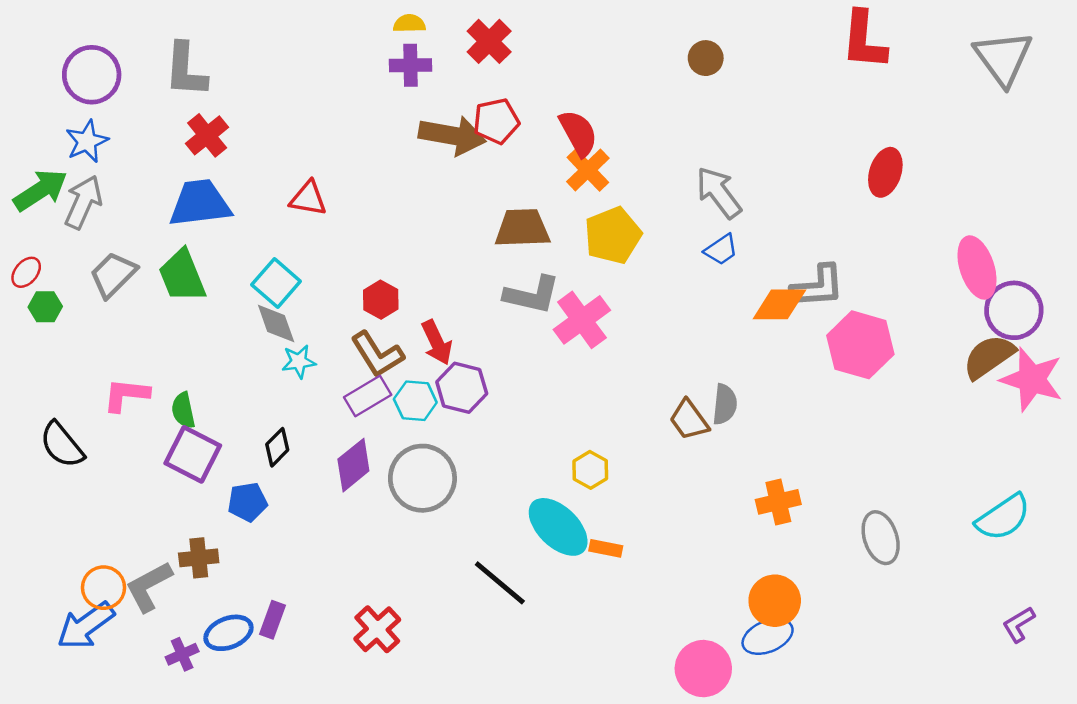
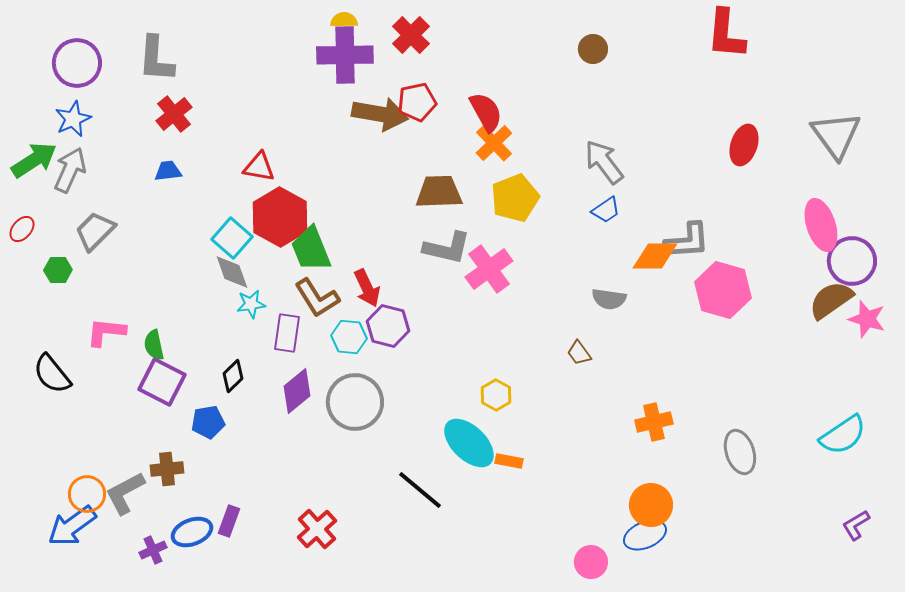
gray triangle: (1003, 58) -> (836, 135), moved
purple cross: (411, 65) -> (345, 55), size x1.6
blue trapezoid: (200, 203) -> (168, 171), size x0.5
green trapezoid: (182, 276) -> (311, 249), moved
red hexagon: (381, 300) -> (280, 217), moved, size x1.8
green hexagon: (45, 307) -> (58, 270), moved
pink star: (1032, 379) -> (867, 319), size x0.7
purple rectangle: (368, 396) -> (287, 333), moved, turned -51
gray semicircle: (725, 404) -> (609, 299), moved, turned 92
brown trapezoid: (689, 420) -> (579, 353), size x0.7
pink circle: (703, 669) -> (591, 562), size x0.7

